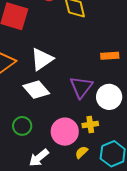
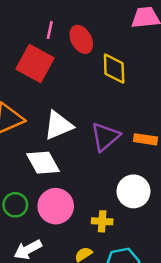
purple triangle: (81, 87) -> (105, 137), moved
pink circle: (65, 132) -> (56, 206), moved

